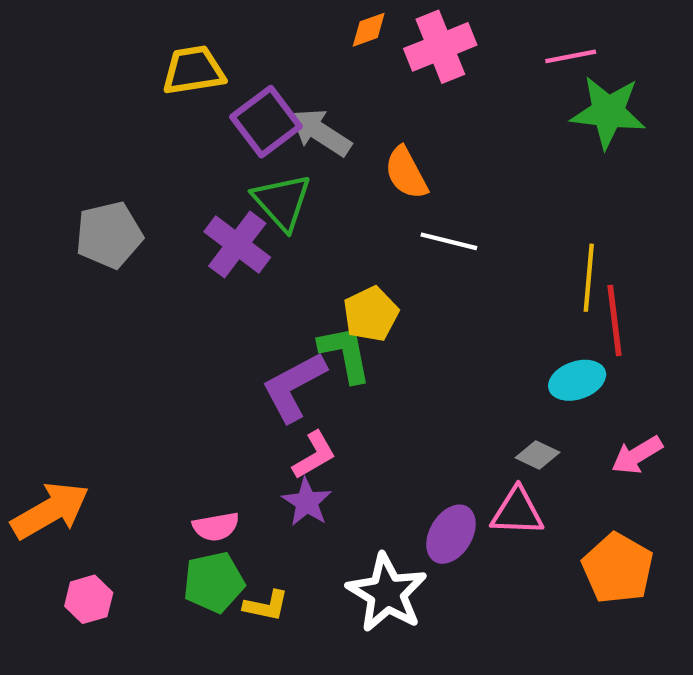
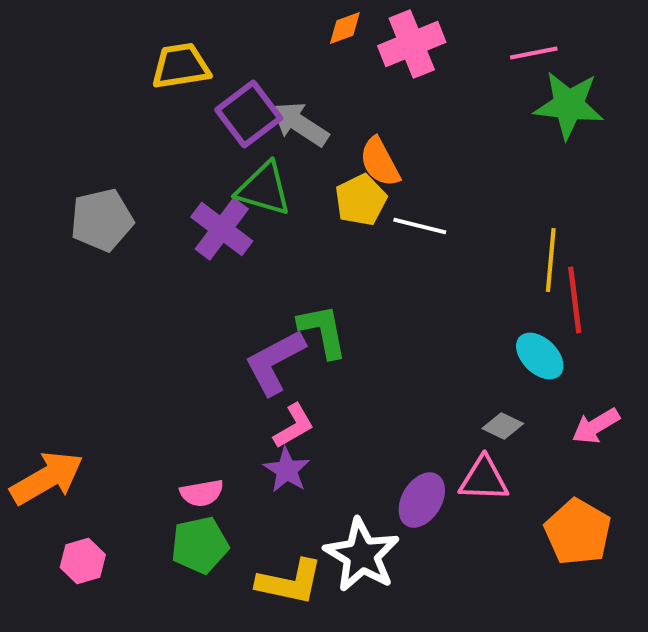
green triangle: (282, 202) -> (264, 189), turned -32
yellow pentagon: (371, 314) -> (361, 200), moved
cyan ellipse: (577, 380) -> (540, 356), turned 63
yellow L-shape: (266, 606) -> (290, 582), moved, size x1.6

